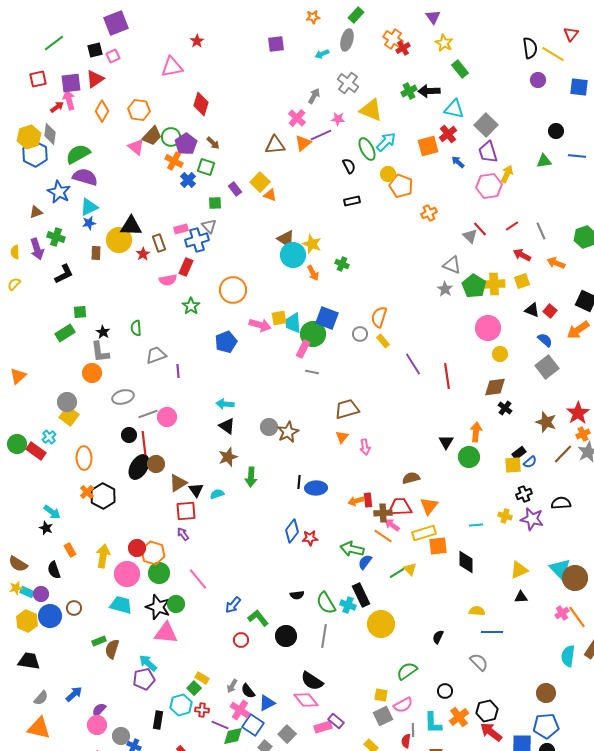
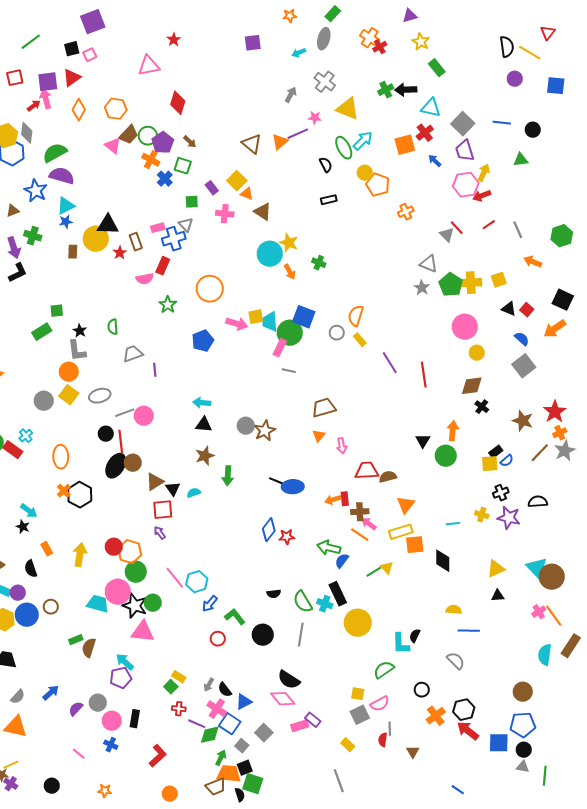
purple triangle: (433, 17) -> (410, 16), turned 49
pink cross: (297, 118) -> (225, 214), moved, turned -36
brown triangle: (275, 145) -> (252, 144), turned 45
blue line: (577, 156) -> (502, 123), moved
brown triangle: (286, 239) -> (263, 212), moved
red arrow: (522, 255) -> (482, 196), moved, turned -48
black L-shape: (64, 274) -> (18, 273), moved
yellow square: (69, 416) -> (69, 395), moved
black triangle: (227, 426) -> (204, 425), turned -30
black line: (299, 482) -> (276, 481), turned -72
red trapezoid: (400, 507) -> (367, 471), moved
pink circle: (127, 574) -> (118, 592), moved
cyan hexagon: (181, 705) -> (197, 582), moved
cyan L-shape: (433, 723) -> (401, 644), moved
pink circle: (97, 725) -> (112, 721), moved
gray circle: (121, 736) -> (98, 703), moved

